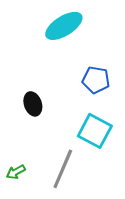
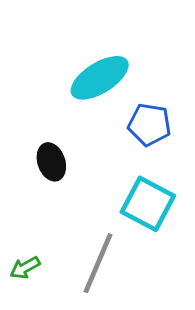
cyan ellipse: (64, 26) -> (100, 78), moved

